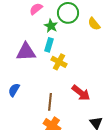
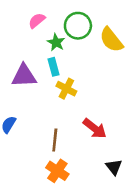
yellow semicircle: (94, 24) -> (111, 40), size x1.5
cyan rectangle: (49, 45) -> (54, 67), turned -32

